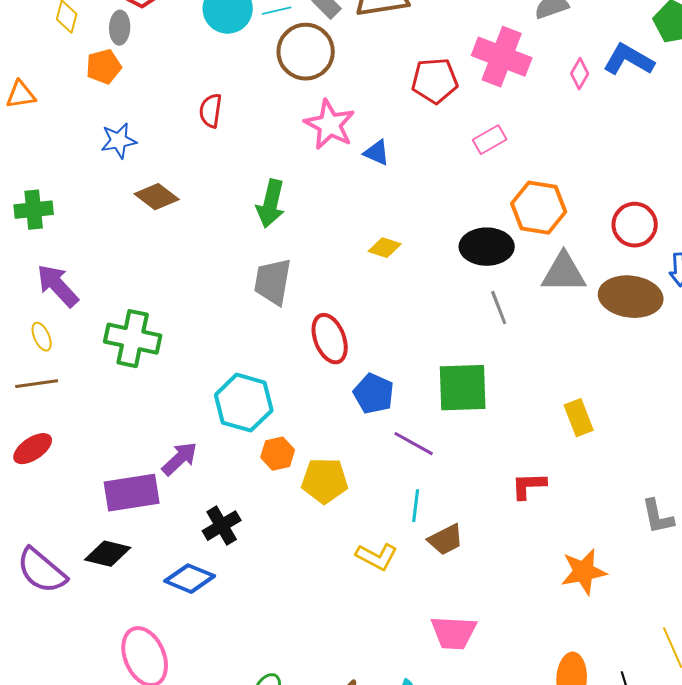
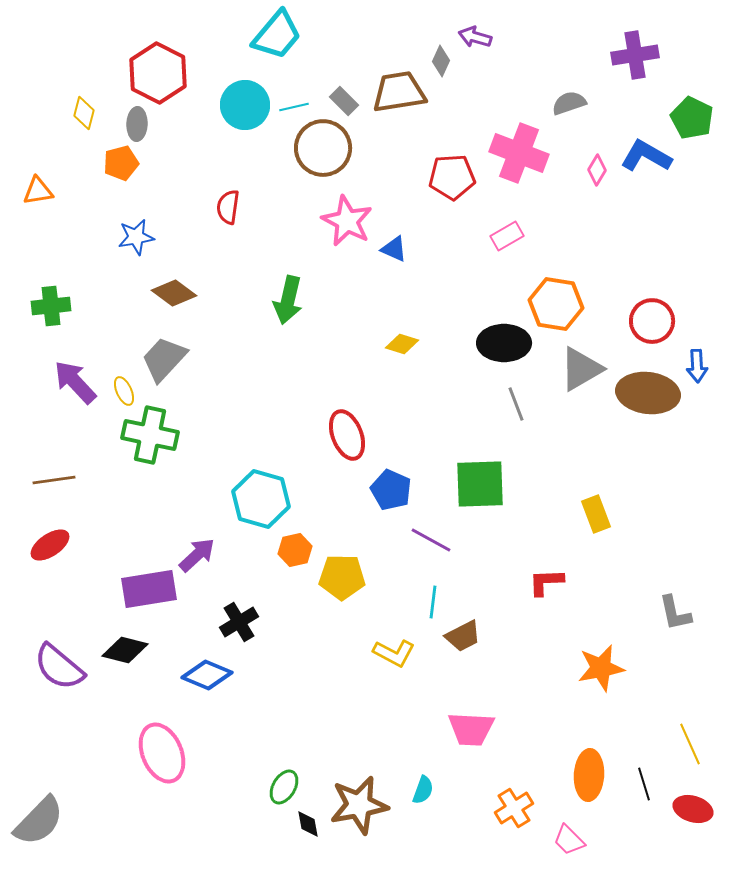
gray triangle: (564, 273) -> (581, 369), turned -30
gray trapezoid: (273, 282) -> (164, 359), moved, turned 33
yellow ellipse: (42, 337) -> (124, 391), moved

